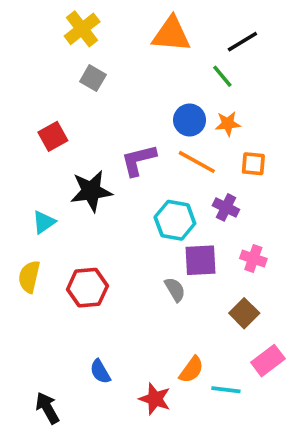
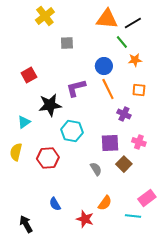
orange triangle: (171, 34) -> (107, 19), moved
gray square: (93, 78) -> (67, 43), moved, turned -32
orange star: (228, 124) -> (135, 60), moved
orange line: (197, 162) -> (108, 89), turned 35
cyan hexagon: (175, 220) -> (72, 131), moved
gray semicircle: (175, 289) -> (96, 169), moved
brown square: (244, 313) -> (124, 164), moved
cyan line: (226, 390) -> (133, 216), moved

